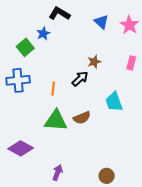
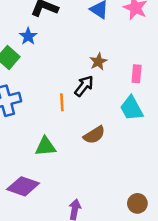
pink rectangle: (131, 63) -> (137, 74), moved
orange line: (53, 89) -> (62, 102), moved
green triangle: (56, 121) -> (45, 146), moved, size x0.7

